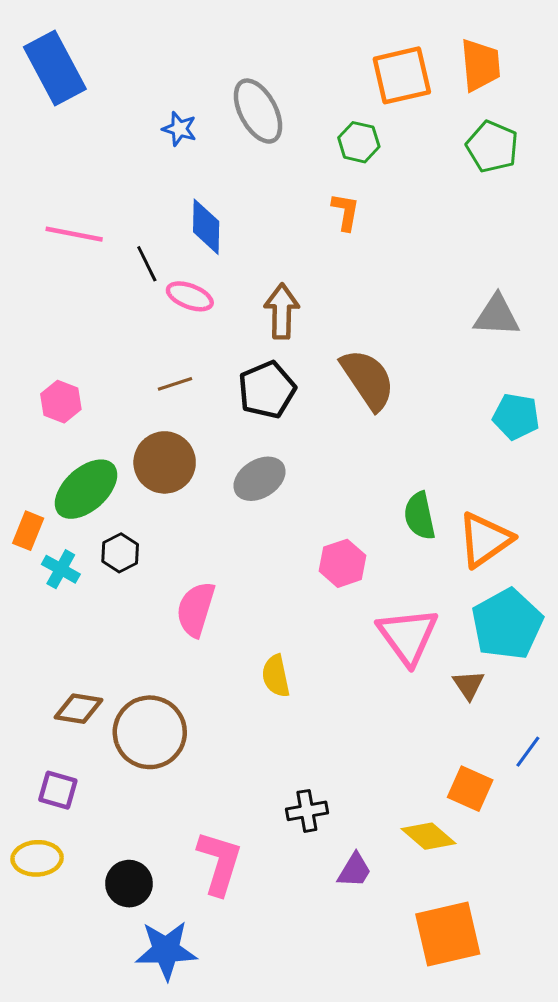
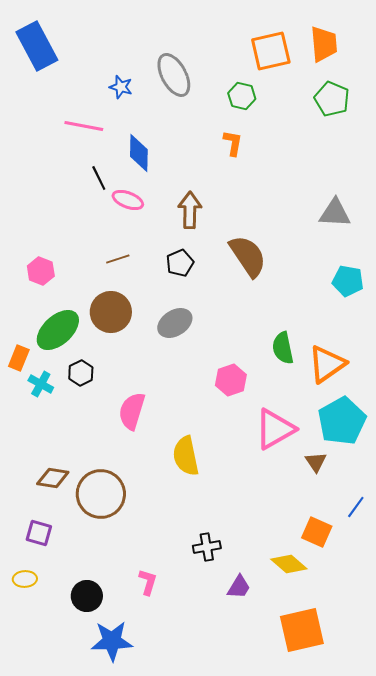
pink line: (74, 234) -> (84, 126), moved
black pentagon: (267, 390) -> (180, 263), size x0.7
pink triangle: (408, 636) -> (275, 429), turned 36
yellow semicircle: (276, 676) -> (186, 456), size x1.4
yellow ellipse: (37, 858) -> (25, 579), size x0.7
pink L-shape: (219, 863) -> (148, 582), size x0.6

